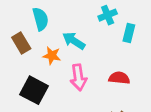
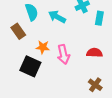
cyan arrow: (74, 41) -> (57, 17), moved
orange star: (52, 56) -> (43, 47), moved

